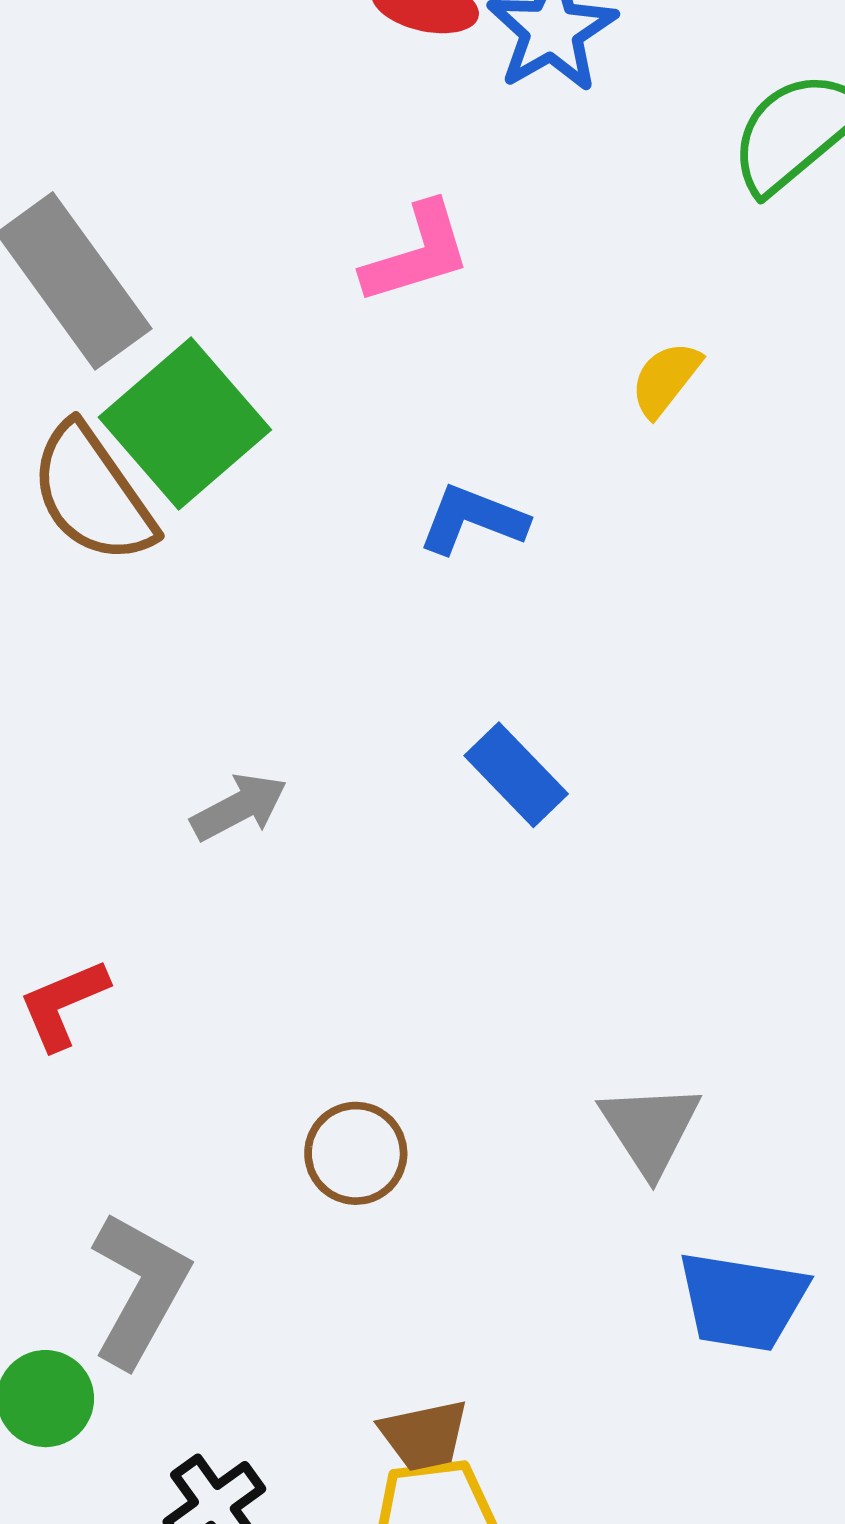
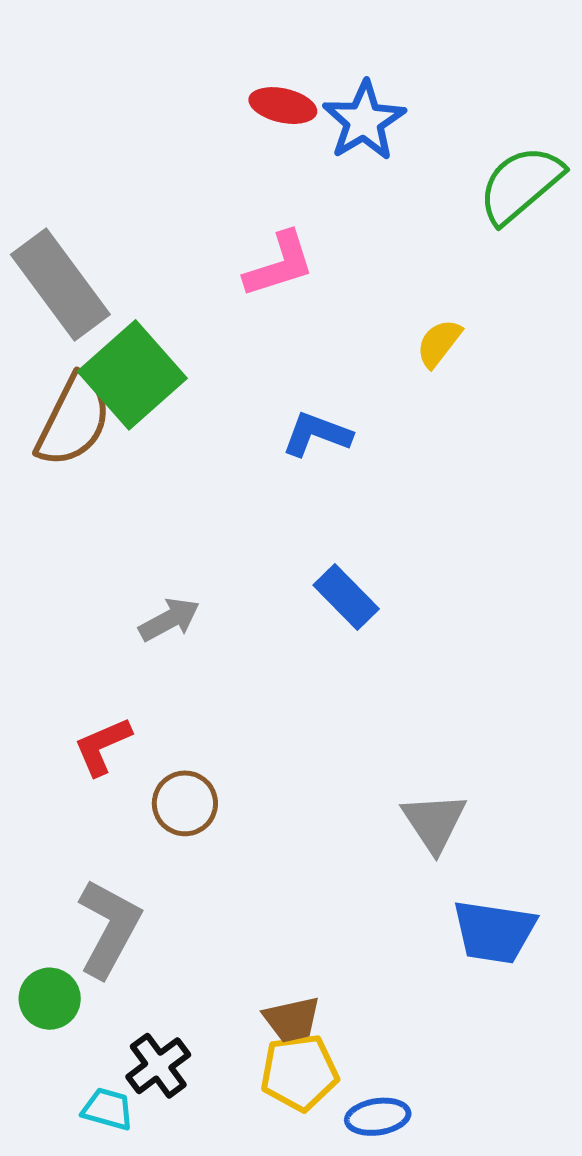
brown semicircle: (92, 494) -> (74, 420), turned -118
red L-shape: (63, 1004) -> (102, 746), moved
brown circle: (356, 1153) -> (185, 803), moved

